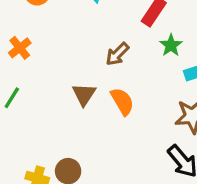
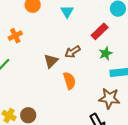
brown triangle: (84, 94) -> (51, 61), moved

